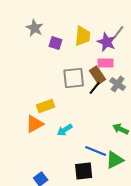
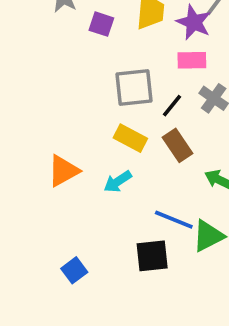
brown rectangle: (98, 75) -> (177, 145), moved
yellow rectangle: (46, 106) -> (130, 138), moved, turned 48

